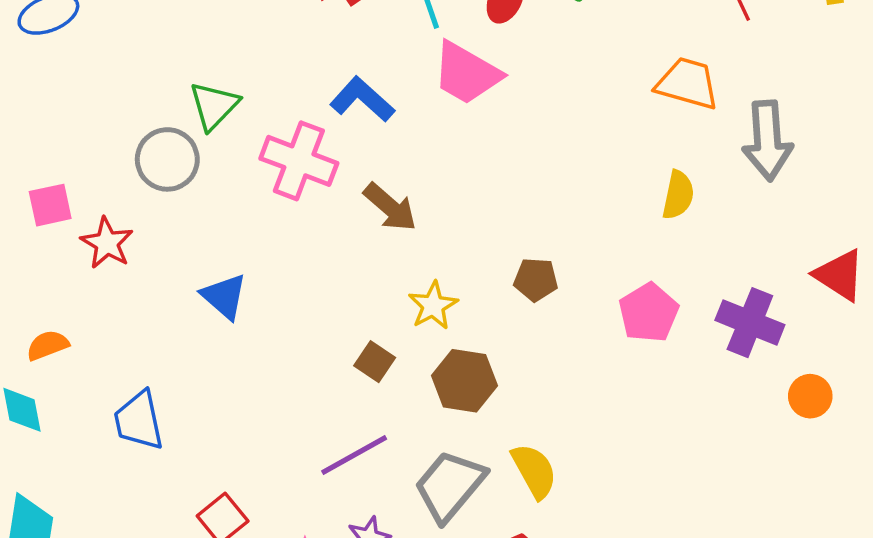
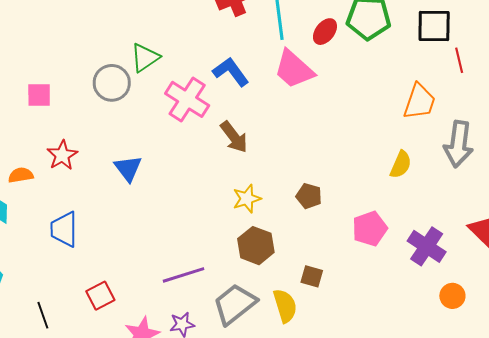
orange trapezoid: (687, 83) -> (419, 102), turned 81
red star: (107, 243) -> (62, 155), moved
brown square: (375, 362) -> (312, 276), moved, turned -30

